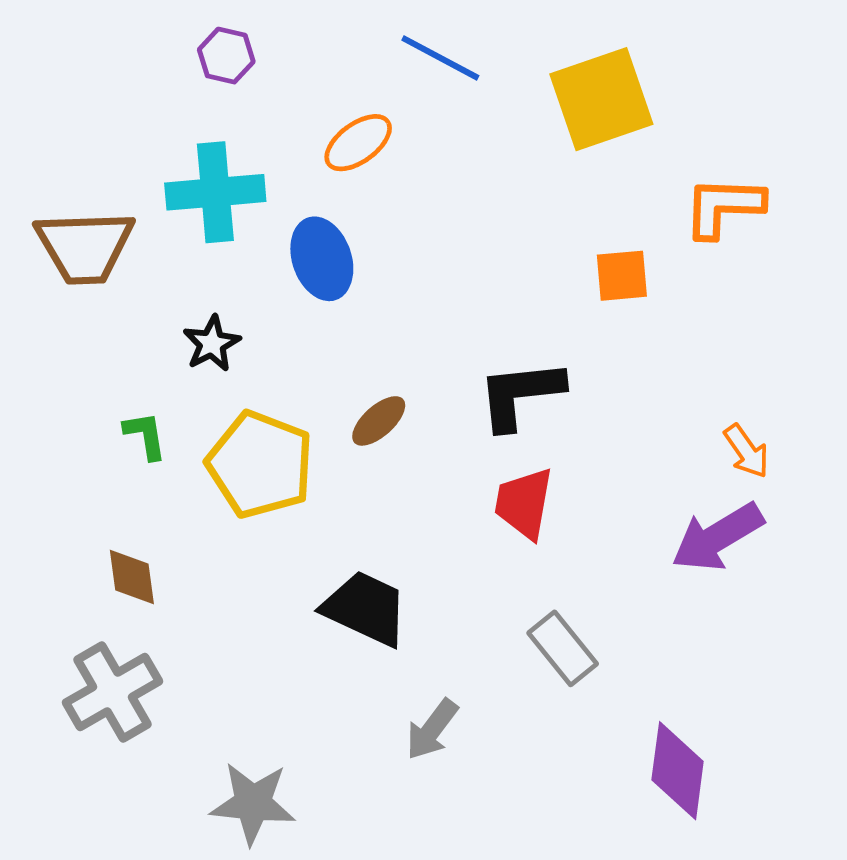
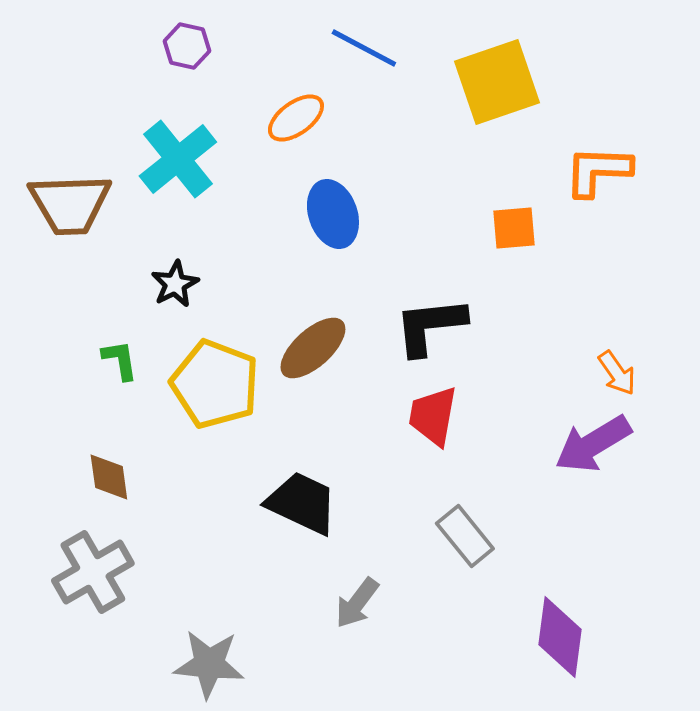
cyan cross: (215, 192) -> (178, 159), turned -34
blue ellipse: (322, 259) -> (333, 214), moved
brown ellipse: (379, 421) -> (313, 348), size x1.5

